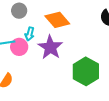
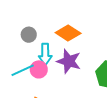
cyan arrow: (30, 34) -> (45, 54), size x1.5

